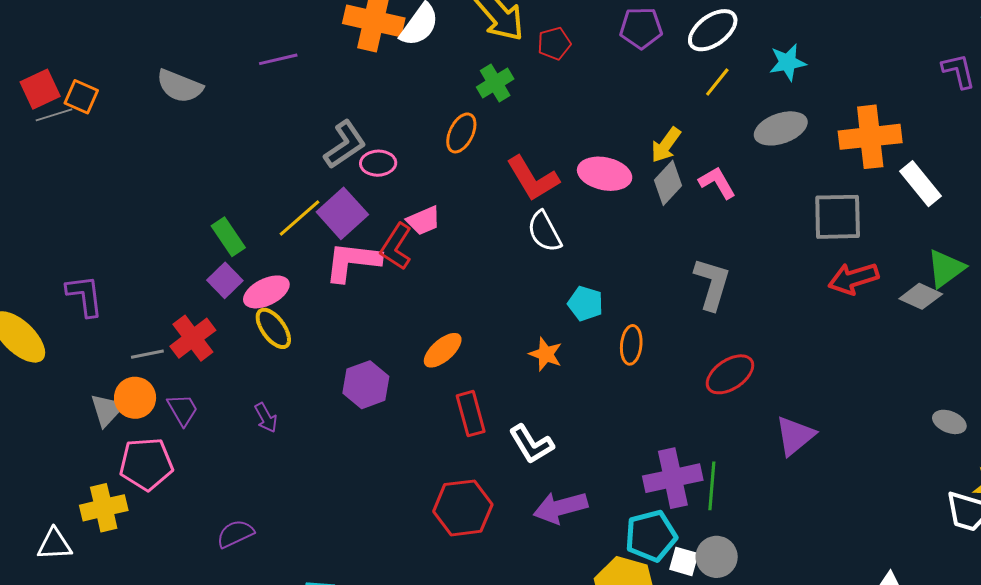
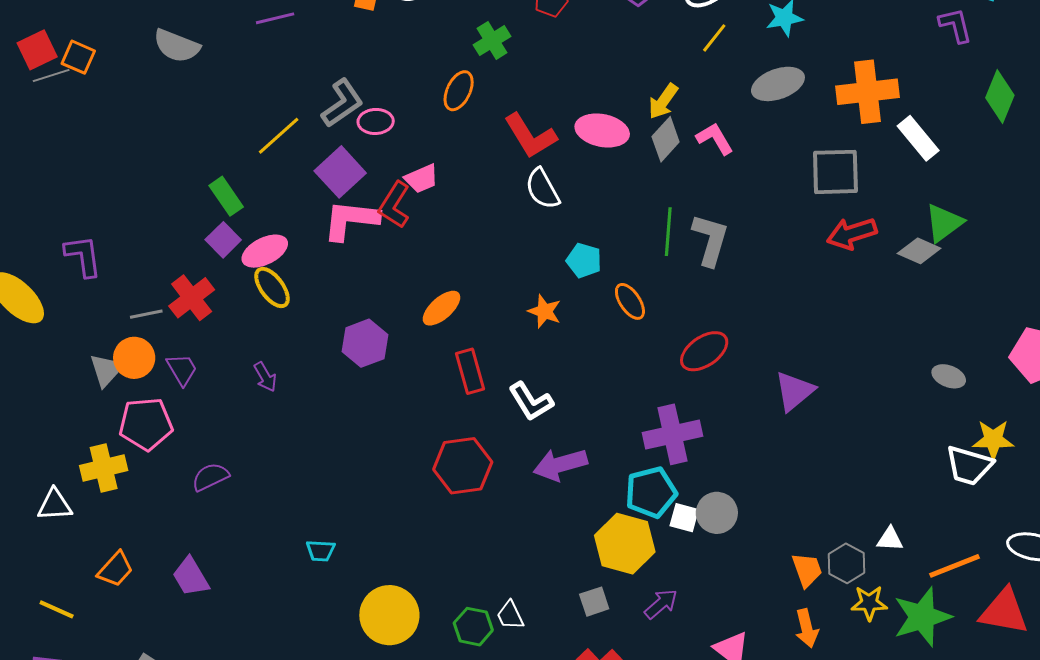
yellow line: (300, 218) -> (279, 136), moved
orange ellipse: (631, 345) -> (630, 301), turned -39
red ellipse: (730, 374) -> (704, 351), moved
green line: (712, 486) -> (668, 232), moved
purple semicircle: (235, 534) -> (210, 477), moved

